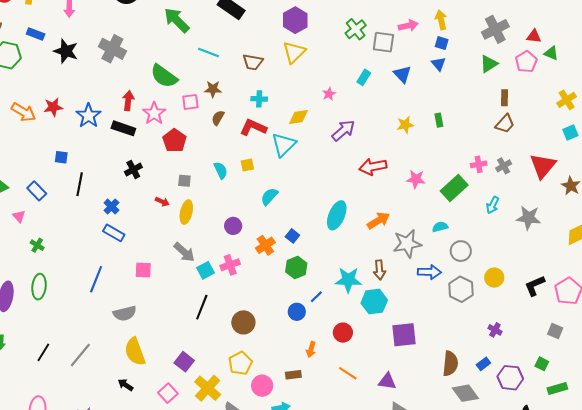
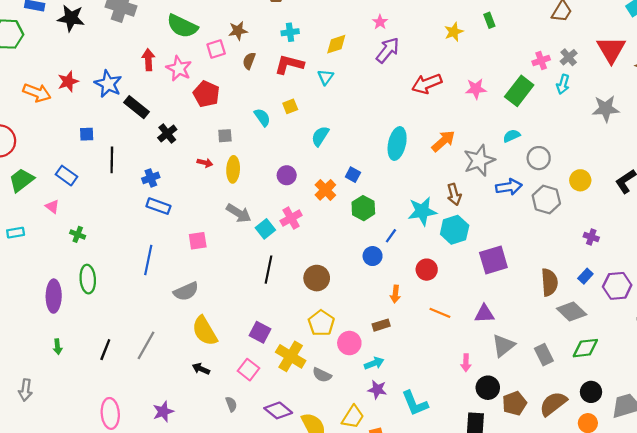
pink star: (329, 94) -> (380, 22), moved
black rectangle: (123, 128) -> (136, 107), moved, turned 30
cyan triangle: (284, 145) -> (326, 77), size x0.6
cyan arrow: (493, 205) -> (563, 84), moved
blue cross: (111, 207) -> (151, 178), turned 35

